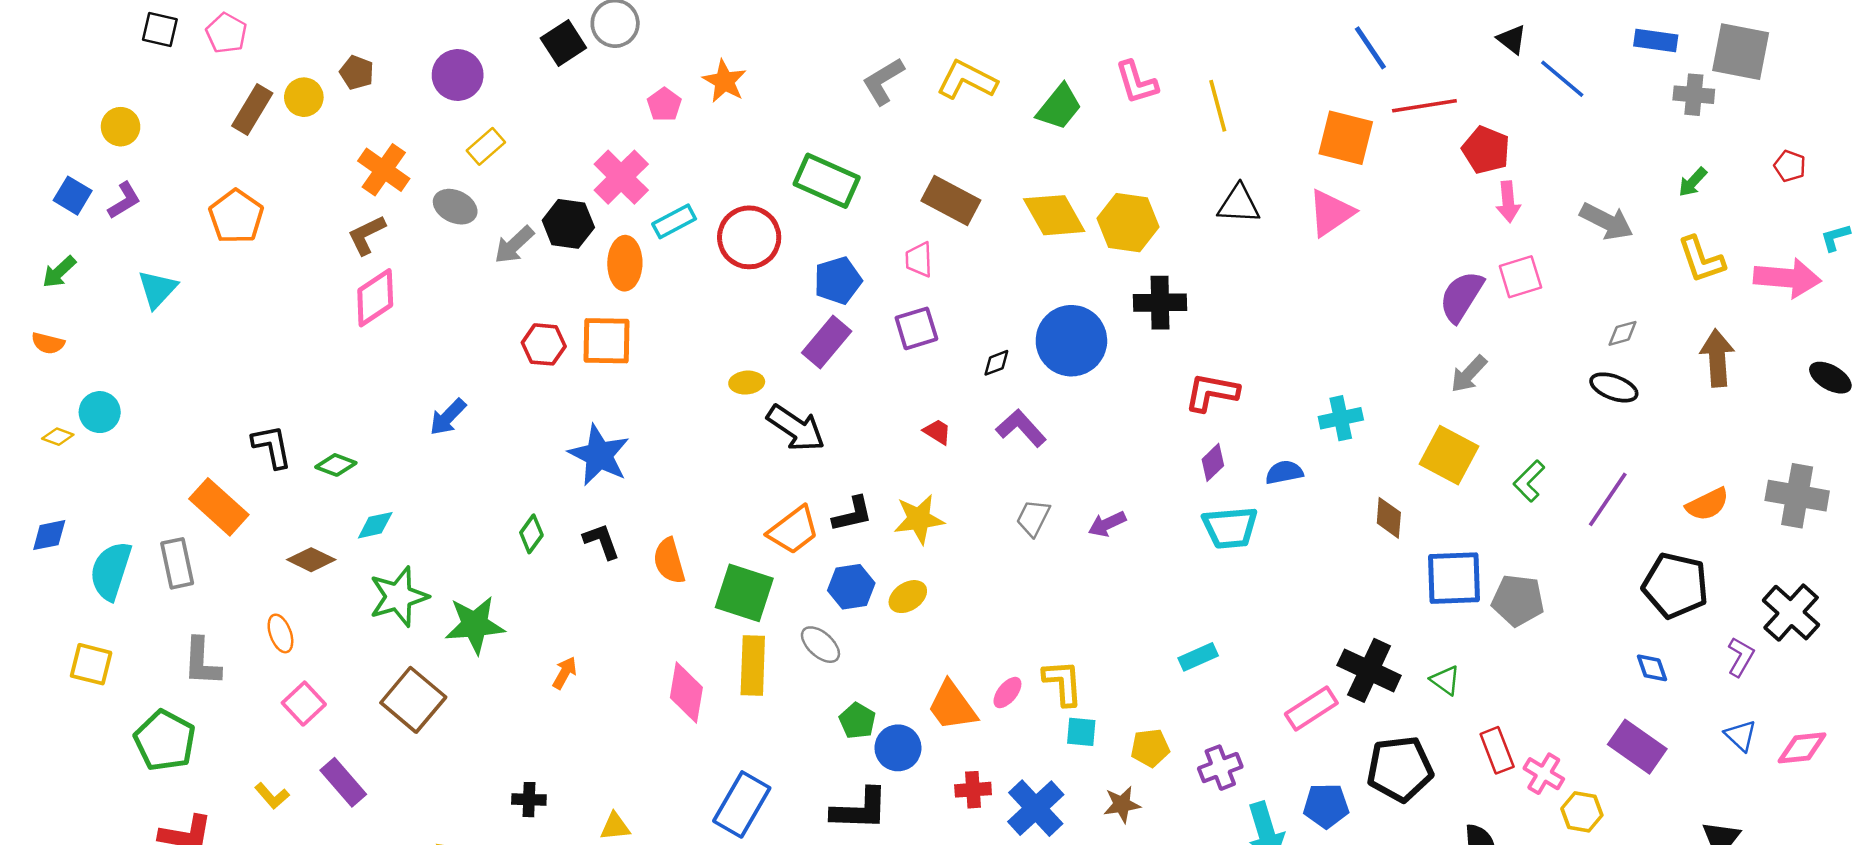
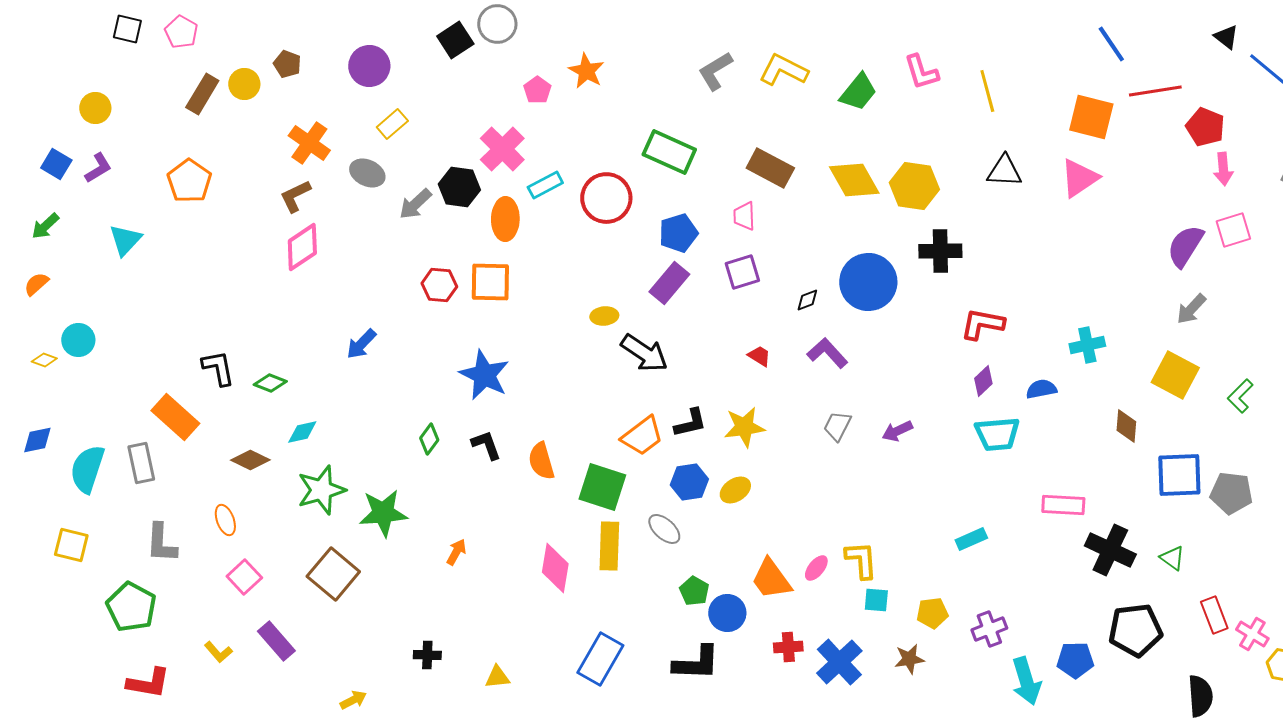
orange semicircle: (48, 343) -> (36, 284), turned 124
pink rectangle: (1311, 709) -> (1063, 505), moved, turned 36

